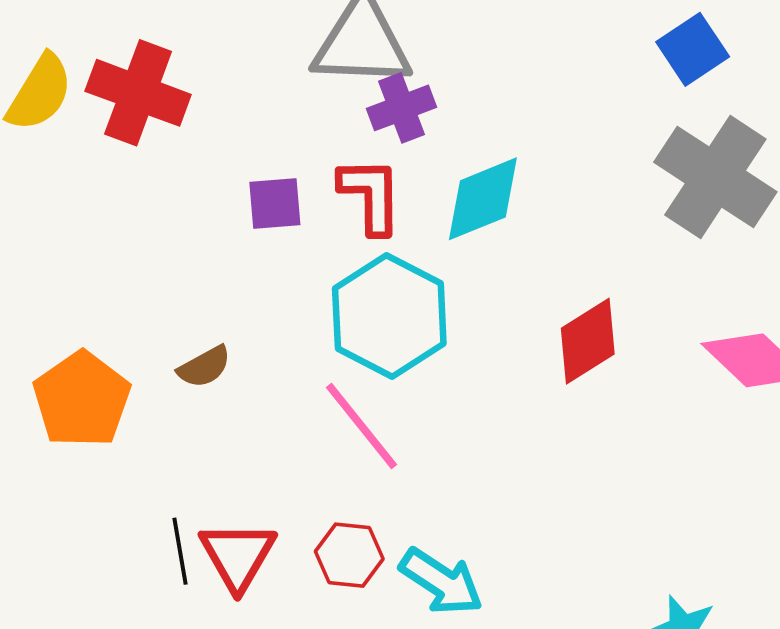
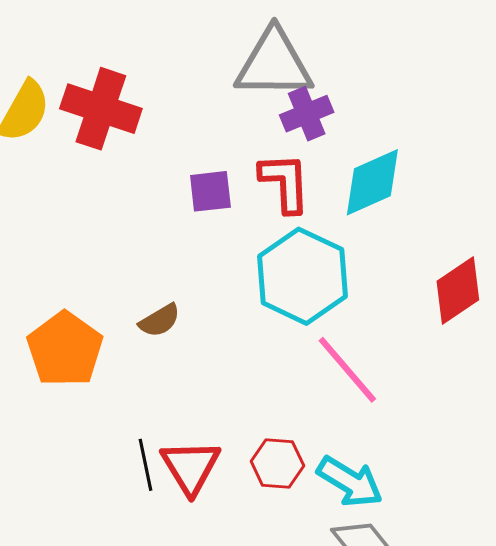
pink line: (362, 426) -> (347, 370), moved

